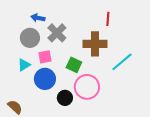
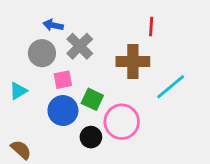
cyan triangle: (24, 65) -> (18, 91), moved
green square: (74, 65) -> (92, 99), moved

